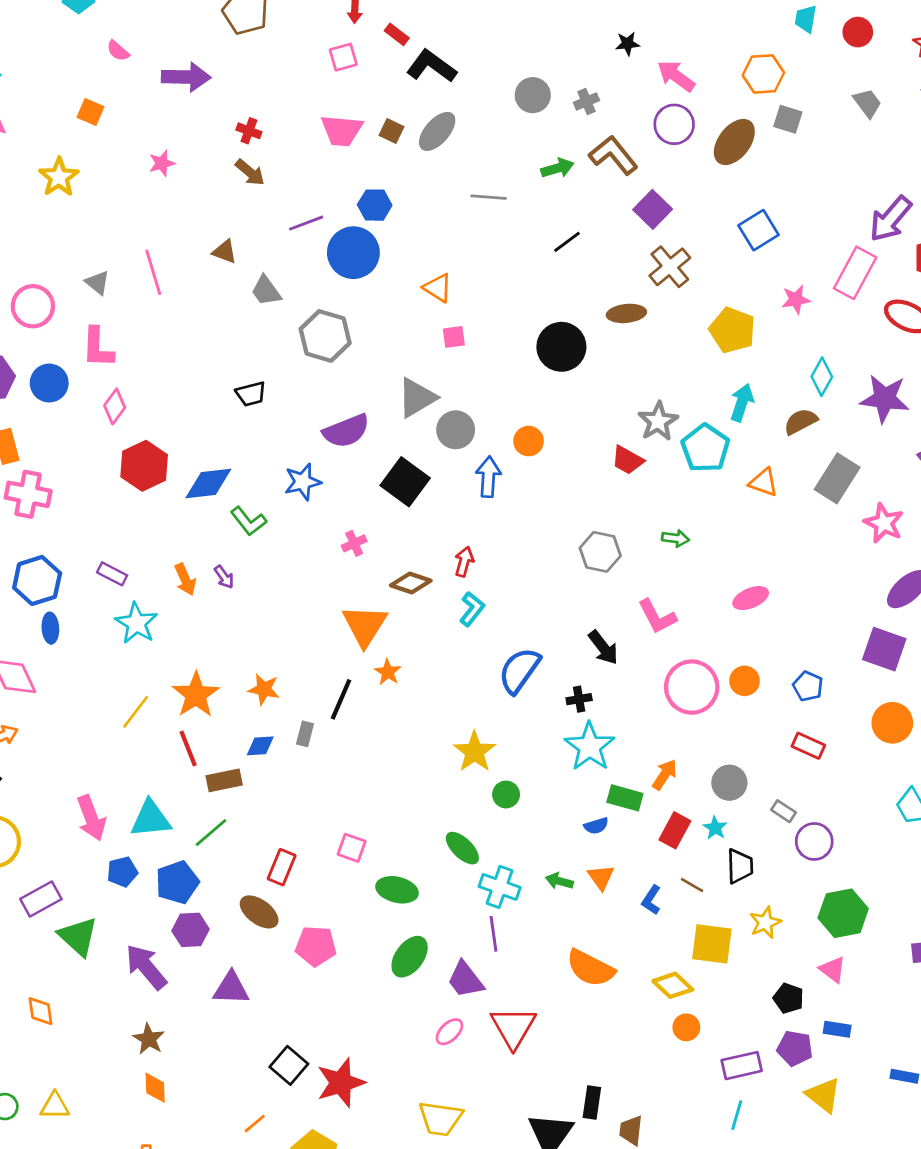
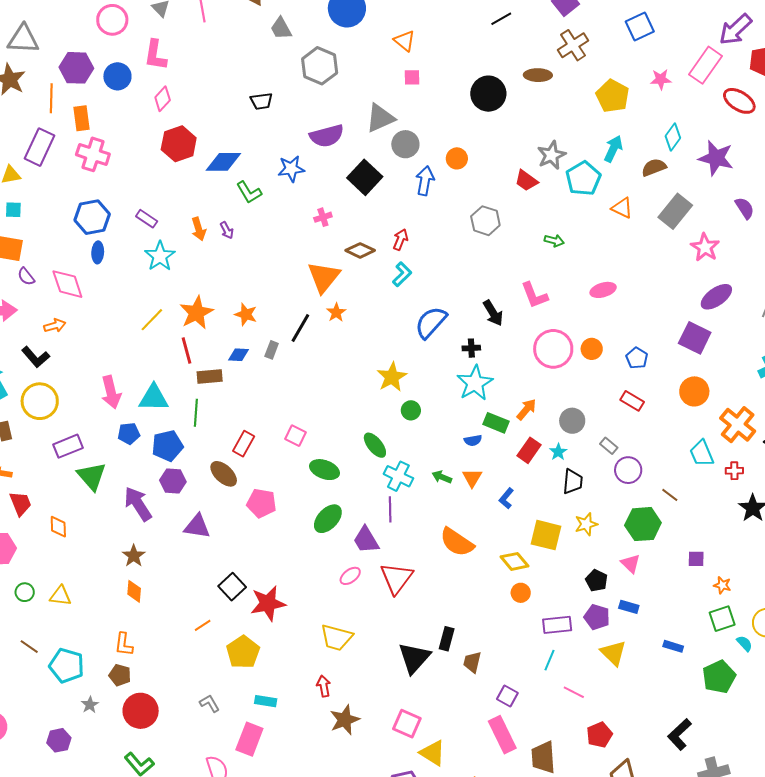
gray hexagon: (600, 552) -> (485, 221), moved
green line: (211, 832) -> (196, 413), turned -52
brown line: (692, 885) -> (670, 495), moved

